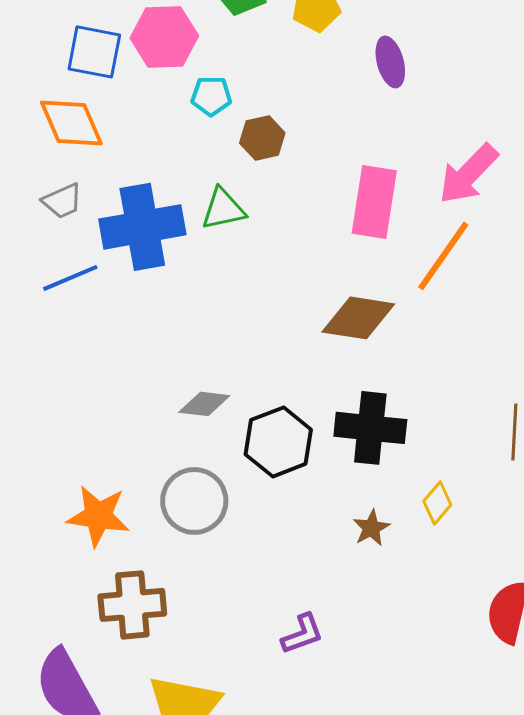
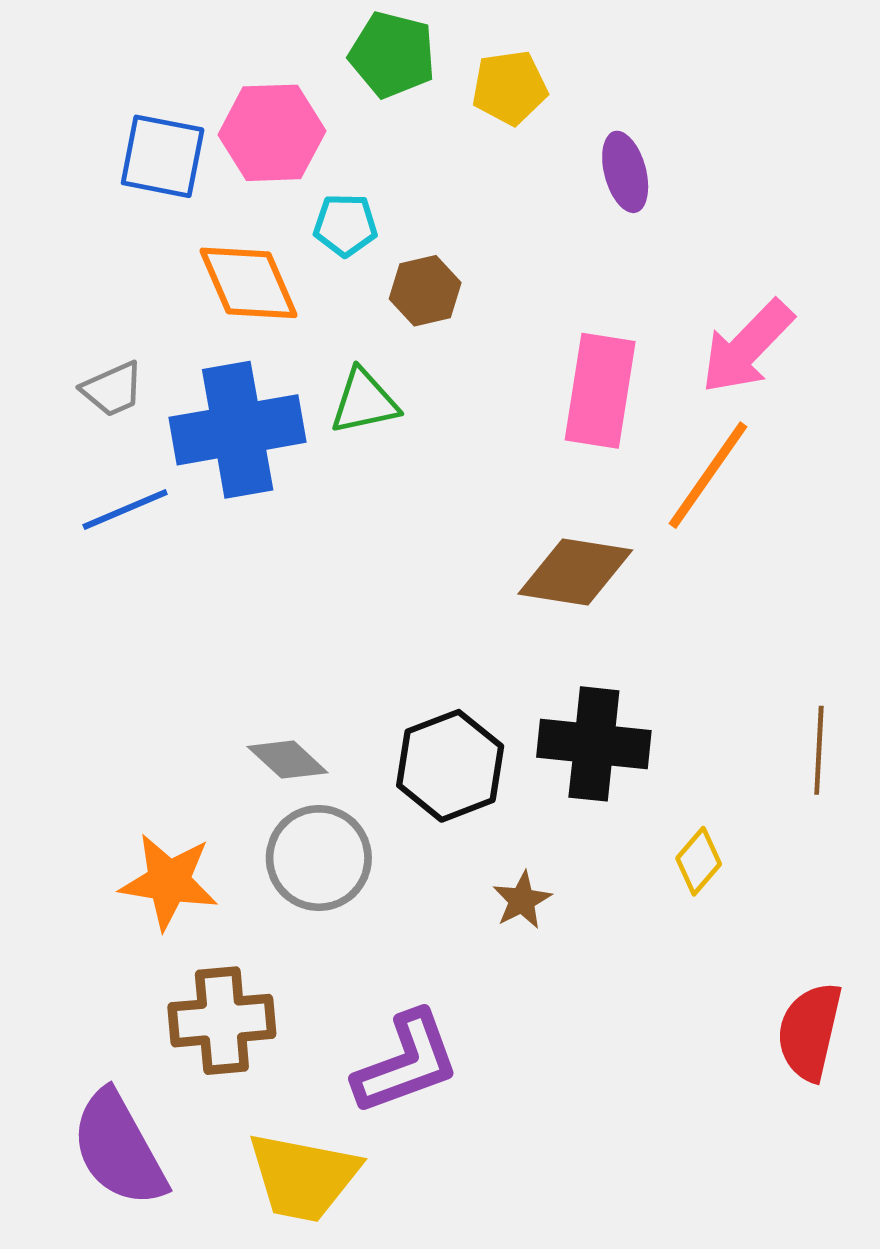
orange diamond: (71, 123) -> (248, 283), moved
gray diamond: (204, 404) -> (288, 760), moved, turned 36
brown star: (371, 528) -> (522, 900), moved
purple L-shape: (302, 634) -> (406, 1063), moved, size x1.6

